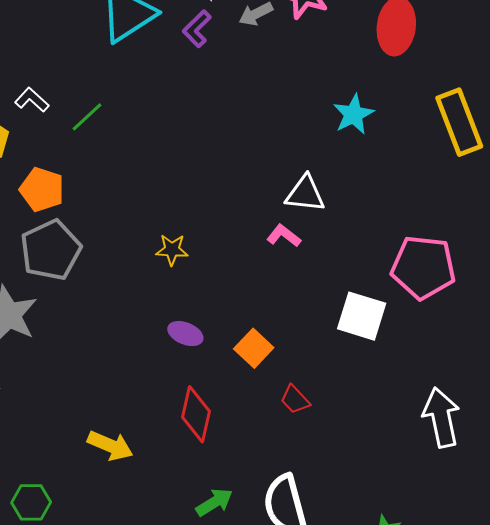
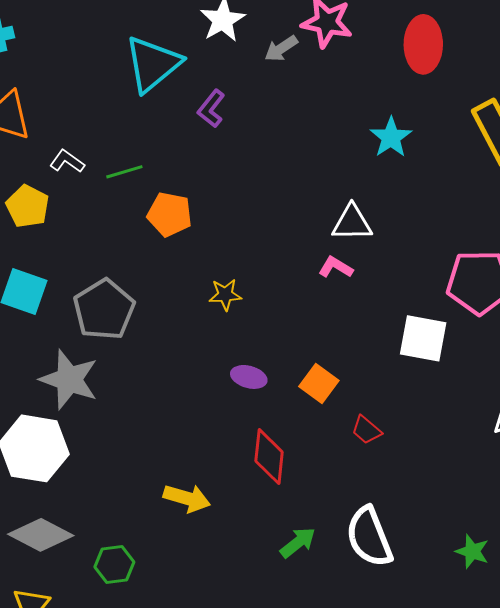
purple L-shape: (197, 29) -> (211, 109), moved
green line: (87, 117) -> (124, 172), turned 33
orange pentagon: (42, 190) -> (170, 214), moved

